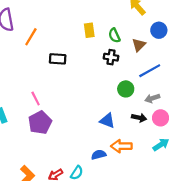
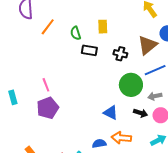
green semicircle: (114, 35) -> (76, 33), moved
brown triangle: (139, 45) -> (147, 45), size x1.5
black rectangle: (58, 59) -> (89, 50), moved
green circle: (126, 89) -> (131, 85), size x1.5

